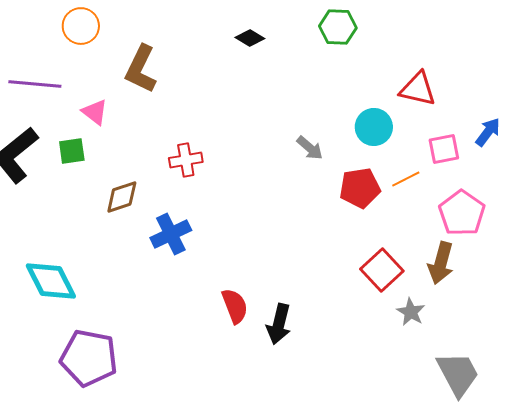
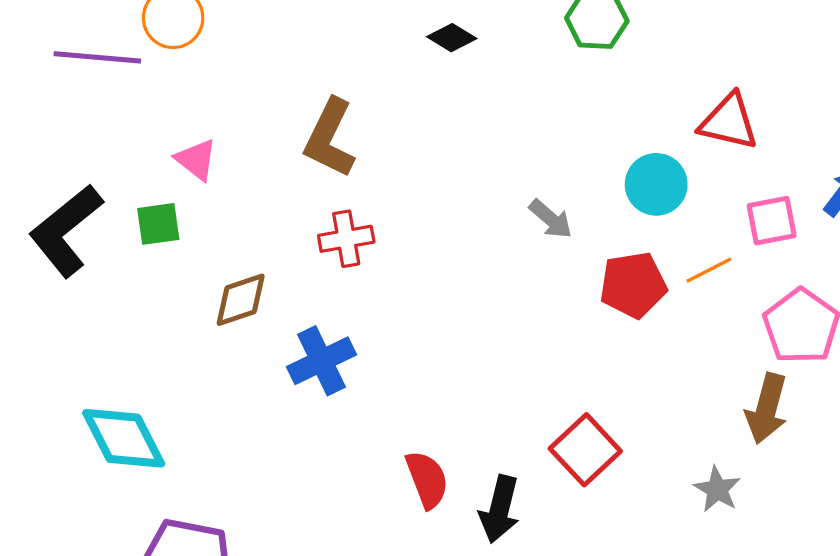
brown L-shape: (141, 69) -> (330, 138), moved
purple line: (35, 84) -> (97, 57), moved
red square: (382, 270) -> (585, 450), moved

